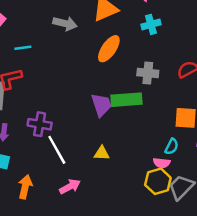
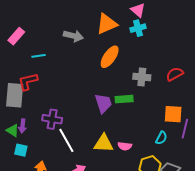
cyan cross: (151, 24) -> (138, 28), moved
green rectangle: (126, 100) -> (124, 99), size x0.7
yellow triangle: (102, 153) -> (104, 143), size x1.5
pink semicircle: (162, 163) -> (125, 146), moved

